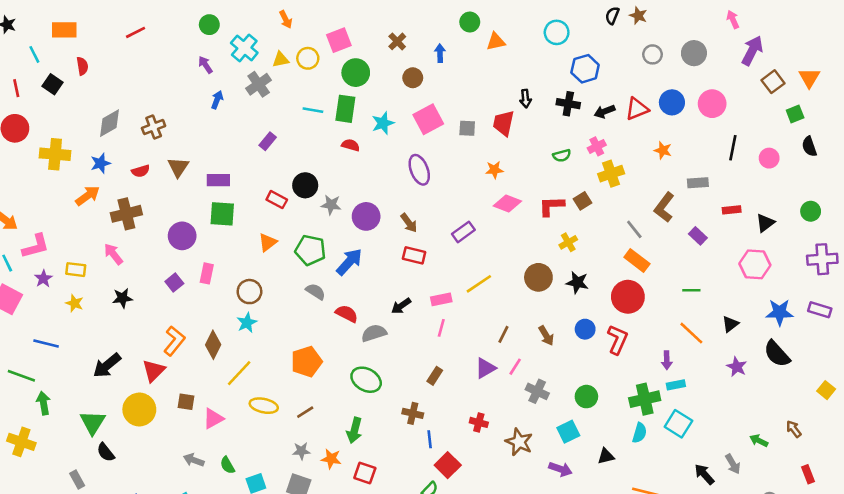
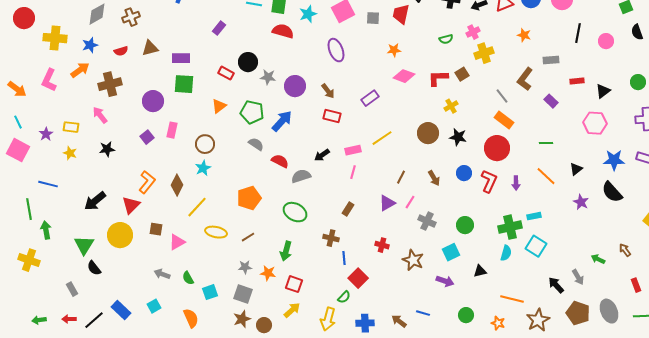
red semicircle: (351, 145) -> (283, 31), size x1.5
brown triangle: (178, 167) -> (150, 48), turned 42
pink L-shape: (36, 246) -> (49, 80), moved, turned 130
purple arrow: (667, 360) -> (516, 183), moved
green line: (21, 376) -> (29, 209), turned 60

